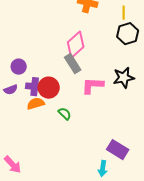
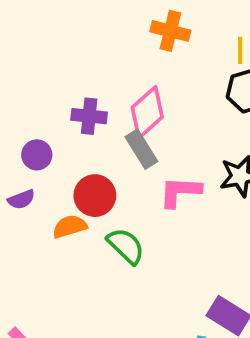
purple cross: (35, 87) -> (89, 116), moved
green semicircle: (65, 114) -> (126, 246), size x1.5

